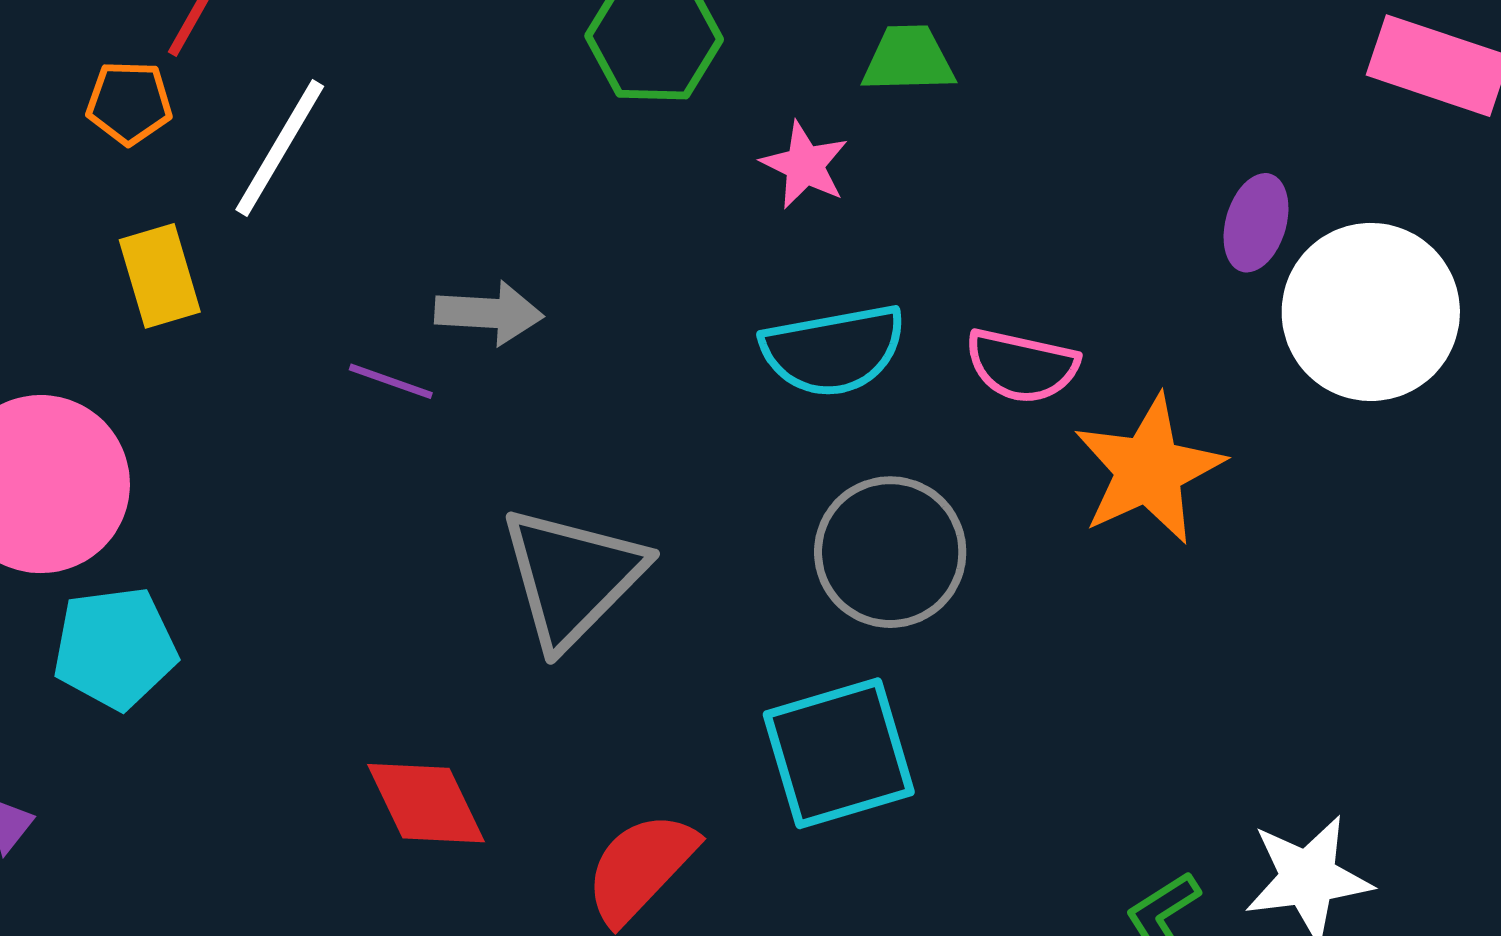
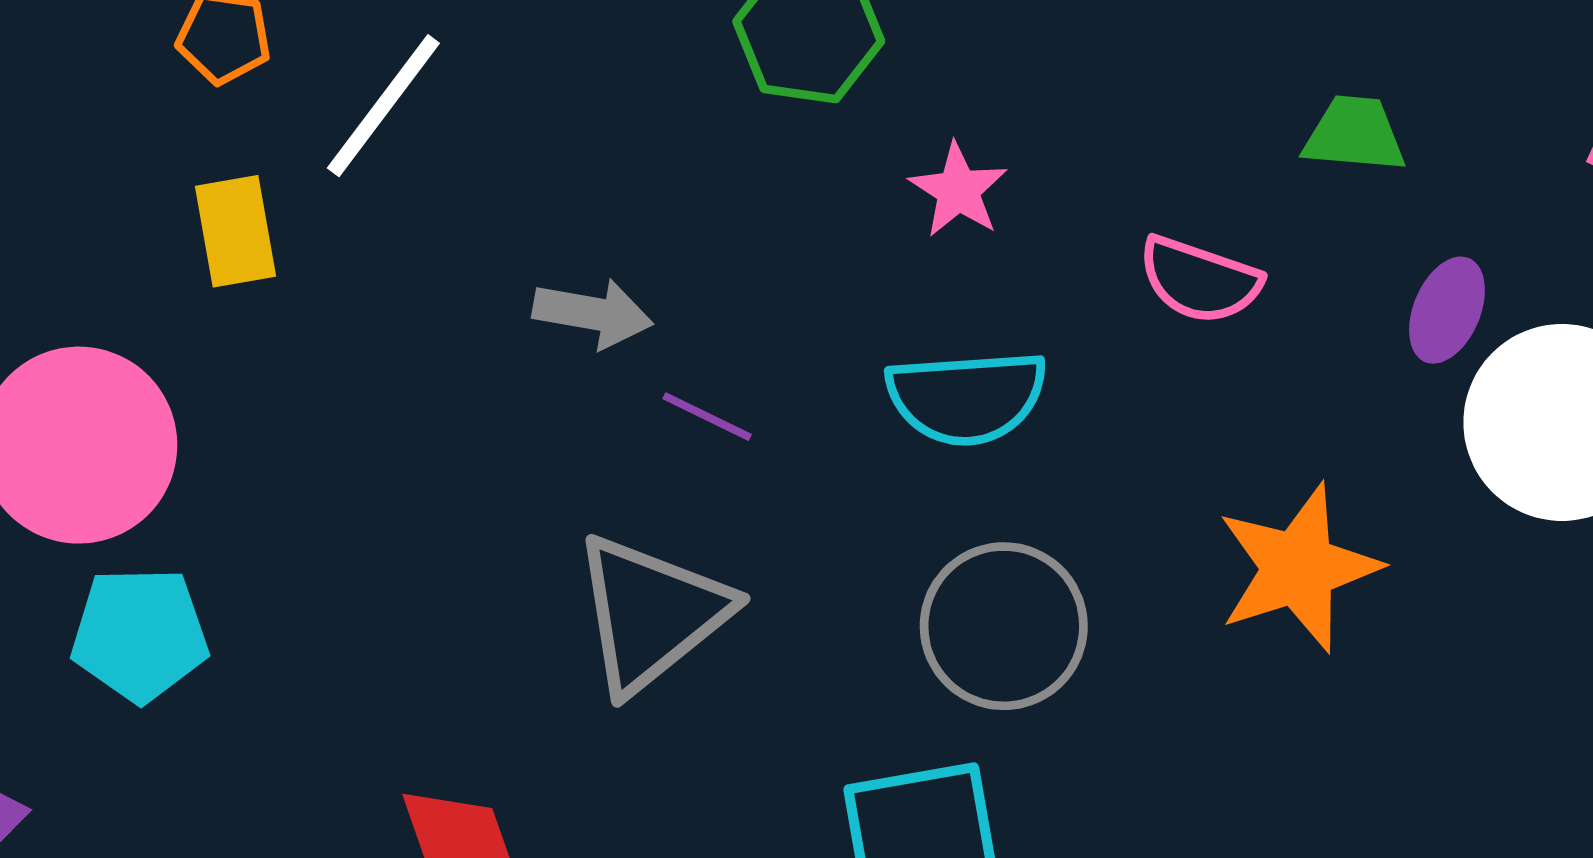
green trapezoid: (908, 59) -> (1354, 134), moved
pink semicircle: (1022, 366) -> (1200, 280), moved
purple line: (391, 381) -> (707, 417), moved

